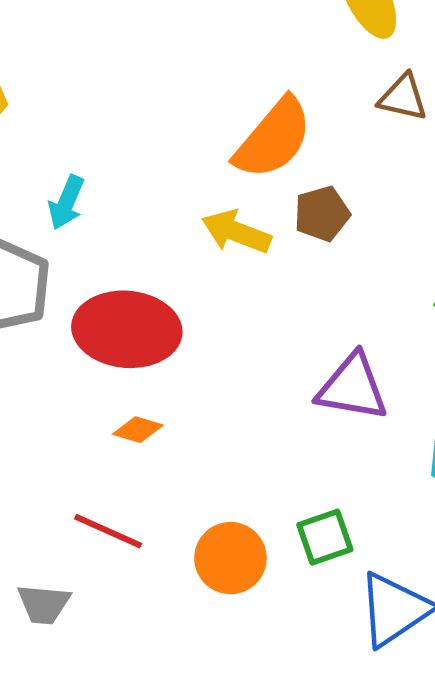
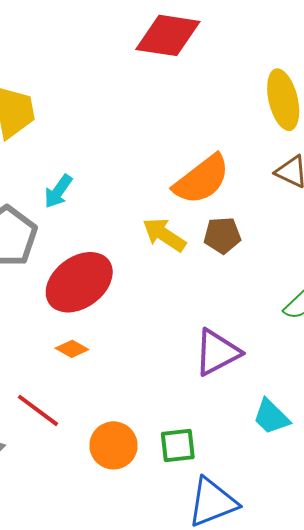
red ellipse: (127, 329) -> (79, 282), turned -54
purple triangle: (352, 387) -> (217, 352), turned -50

